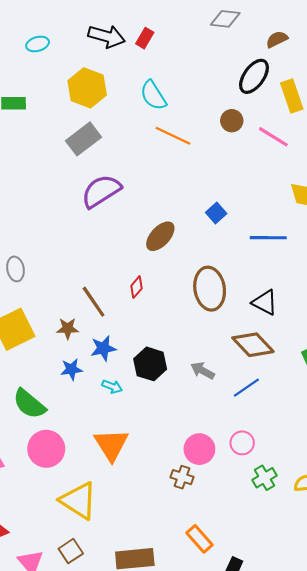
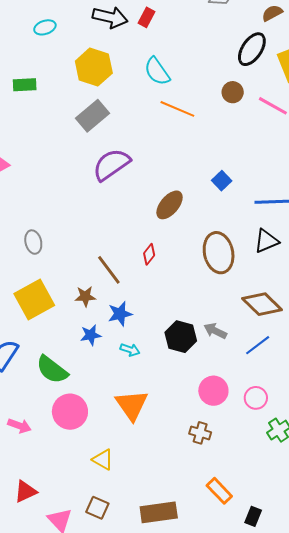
black triangle: (265, 302) -> (266, 241), moved, turned -48
black hexagon: (150, 364) -> (181, 337), moved
pink circle: (199, 449) -> (213, 391), moved
yellow triangle: (79, 501) -> (103, 460), size x0.6
brown square: (71, 551) -> (97, 508), turned -30

